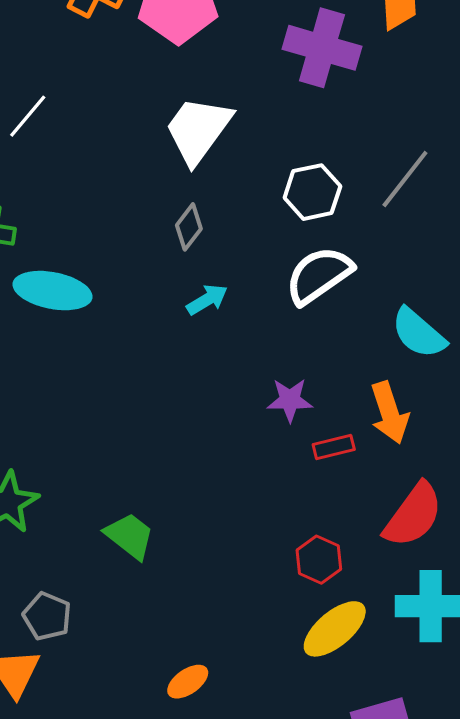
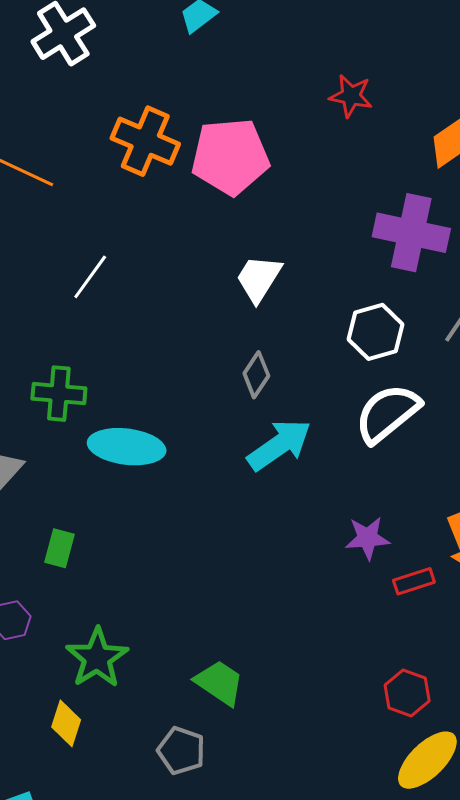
purple cross: (322, 48) -> (411, 233), moved
white trapezoid: (198, 130) -> (259, 279), size x0.7
cyan arrow: (207, 300) -> (279, 445), size x1.6
gray pentagon: (47, 616) -> (181, 751), moved

